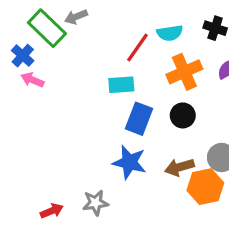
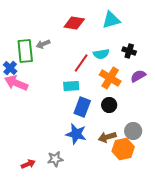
green rectangle: (47, 28) -> (25, 51), turned 40
orange cross: (184, 72) -> (110, 78), turned -35
pink arrow: (32, 80) -> (16, 83), size x1.6

